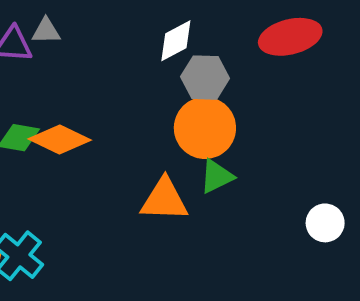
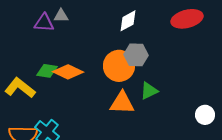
gray hexagon: (205, 78) -> (136, 55), moved
orange circle: (205, 128) -> (119, 66), moved

